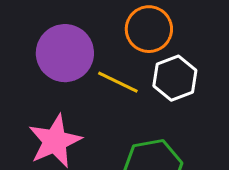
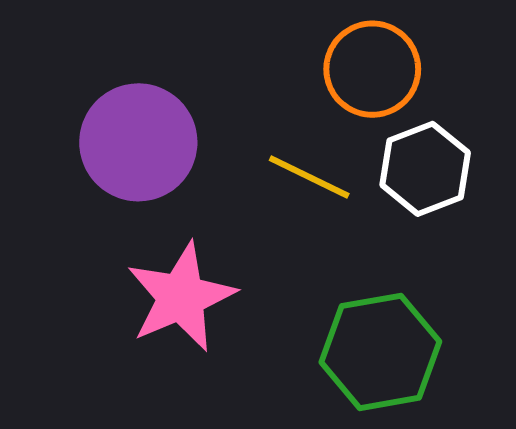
purple circle: (65, 53) -> (138, 142), moved

